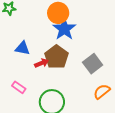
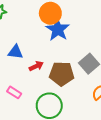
brown pentagon: (57, 57) -> (62, 74), moved, turned -30

